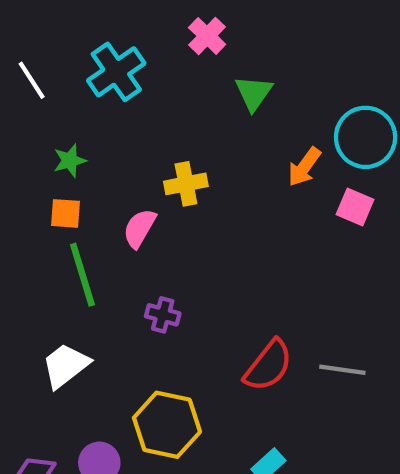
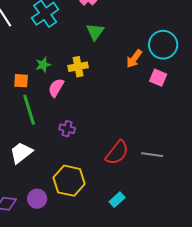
green triangle: (254, 93) -> (95, 32), moved
green star: (70, 161) -> (43, 65), moved

